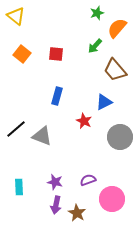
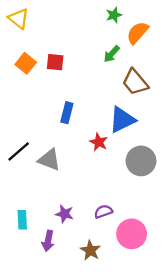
red square: (56, 54) -> (55, 62), moved
blue triangle: (104, 102) -> (122, 120), size x1.4
purple arrow: (56, 205) -> (48, 241), moved

